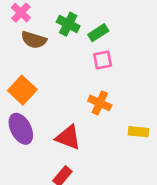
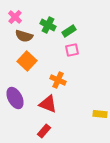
orange square: (22, 90) -> (27, 61), moved
orange cross: (100, 103) -> (58, 80), moved
yellow rectangle: (138, 132) -> (100, 114), moved

